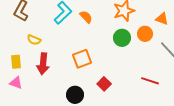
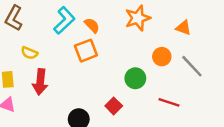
orange circle: (145, 34) -> (162, 57), moved
green circle: (122, 38) -> (135, 78), moved
orange square: (82, 59) -> (86, 51), moved

